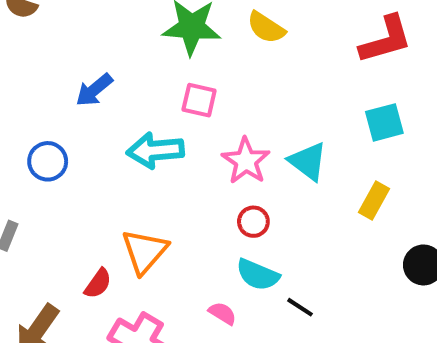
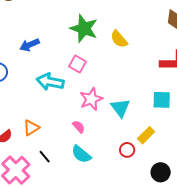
red circle: (253, 222) -> (127, 150), moved
orange triangle: (145, 251) -> (31, 128), size x0.7
black line: (300, 307) -> (45, 157), moved
pink semicircle: (222, 313) -> (79, 127), moved

